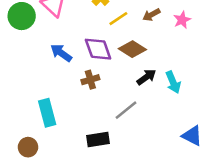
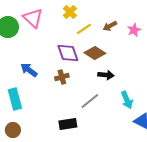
blue arrow: (61, 53) -> (29, 70), moved
black arrow: (146, 77) -> (106, 75), turned 42
cyan arrow: (173, 82) -> (127, 100), moved
cyan rectangle: (47, 113) -> (15, 99), moved

